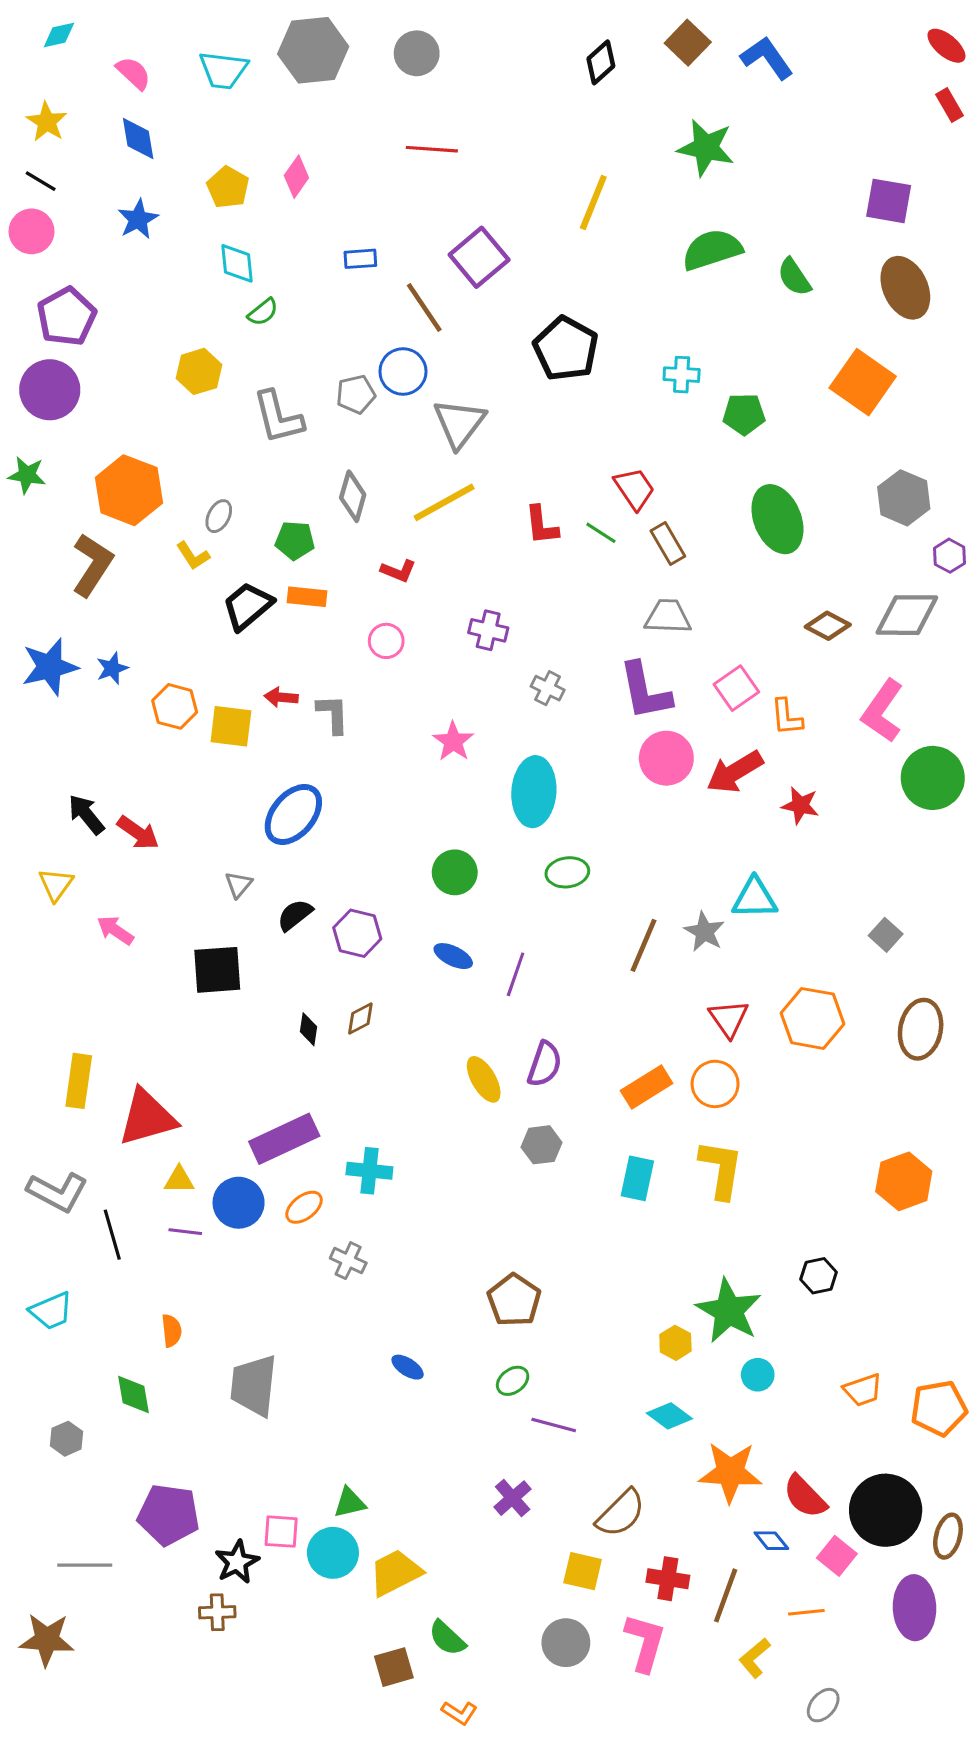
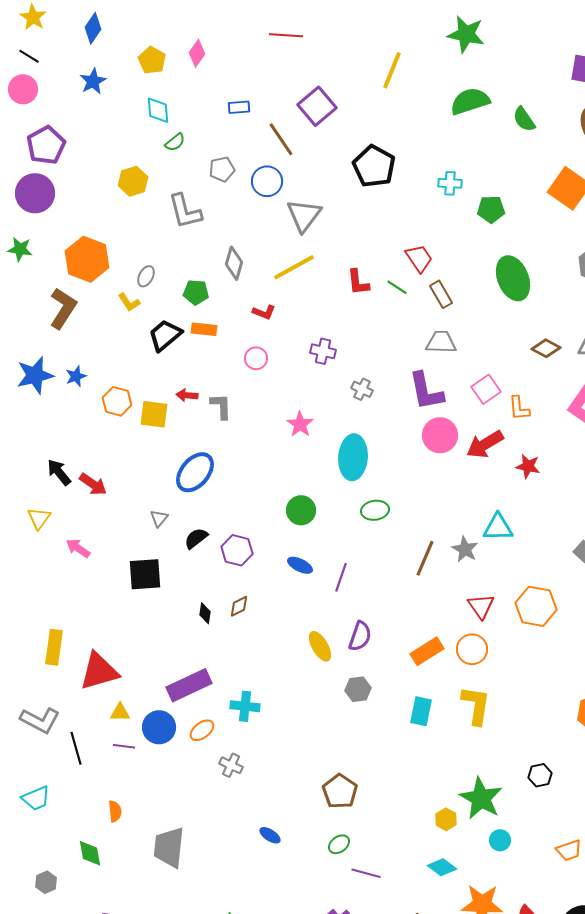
blue diamond: (138, 139) -> (93, 28), turned 44
gray pentagon: (356, 394) -> (222, 169), moved

